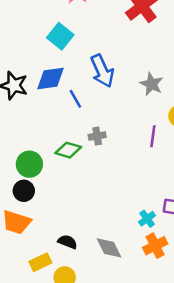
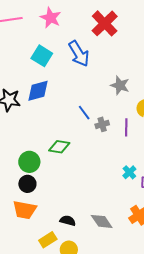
blue arrow: (102, 71) -> (79, 54), moved
blue line: (75, 99) -> (84, 113), moved
gray cross: (97, 136) -> (102, 124), moved
cyan cross: (147, 219) -> (129, 172), moved

